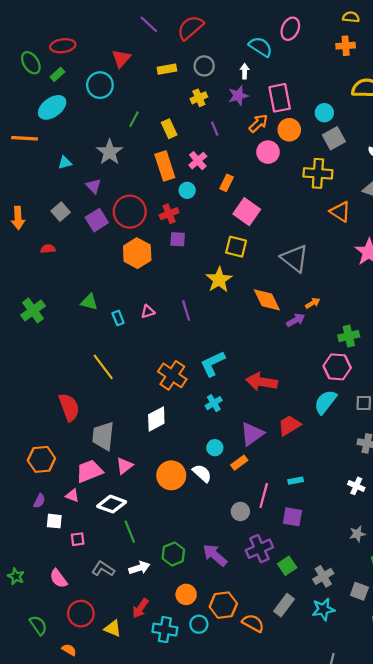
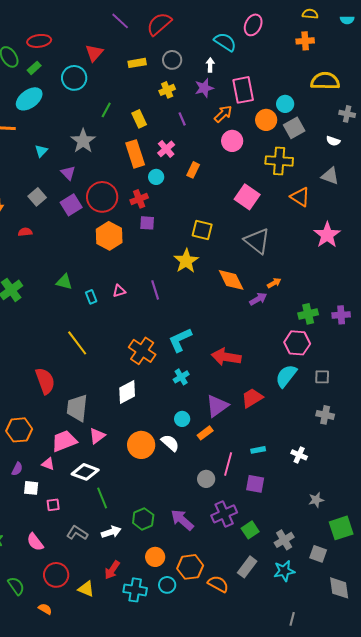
orange circle: (289, 130) -> (266, 120), moved
cyan triangle: (65, 163) -> (41, 151), turned -32
pink square: (247, 212) -> (247, 197), moved
white cross: (356, 486) -> (299, 455), moved

